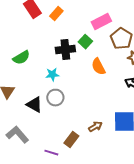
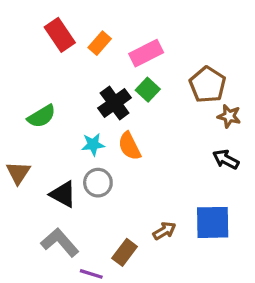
pink rectangle: (101, 22) -> (146, 53), moved
black cross: (65, 50) -> (115, 103), turned -30
orange semicircle: (98, 67) -> (130, 146), moved
gray L-shape: (17, 135) -> (60, 242), moved

